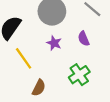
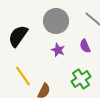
yellow line: (24, 58) -> (23, 76), moved

